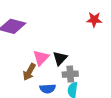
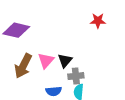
brown arrow: (29, 72) -> (23, 66), moved, size x1.4

